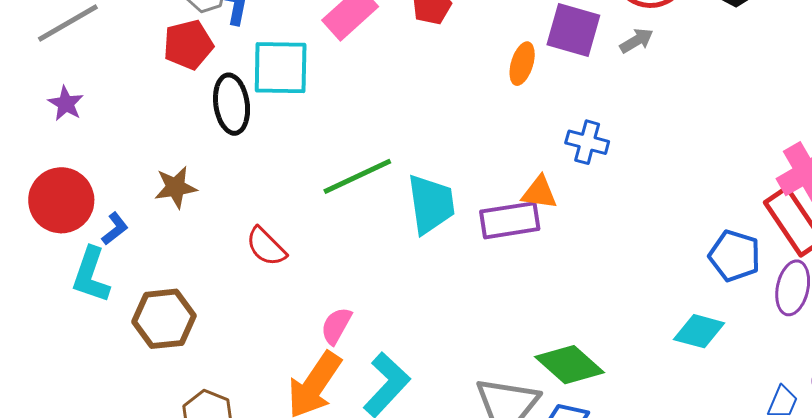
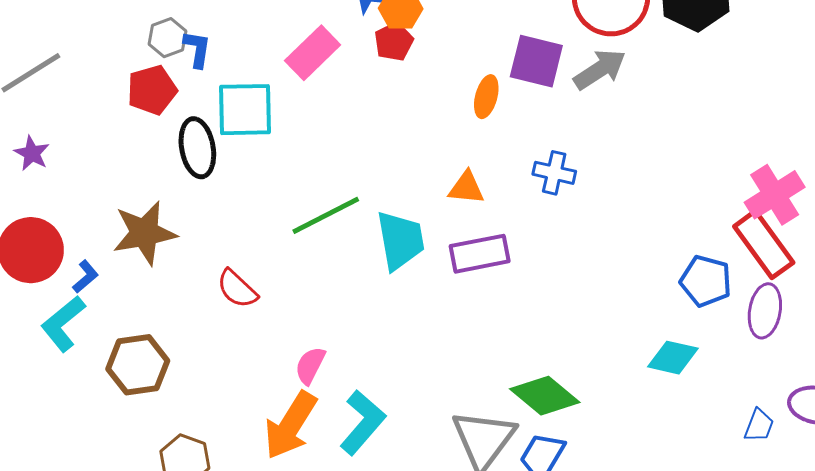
gray arrow: (637, 41) -> (600, 69), size x1.6
brown star: (176, 187) -> (144, 233), size x1.5
orange triangle: (539, 193) -> (466, 188), moved
cyan L-shape: (91, 275) -> (63, 324), turned 34

